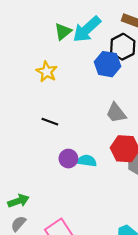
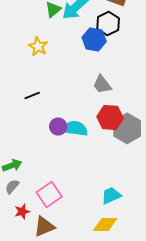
black line: (50, 122) -> (32, 95), moved, turned -42
cyan semicircle: (87, 161) -> (75, 128), size x1.4

